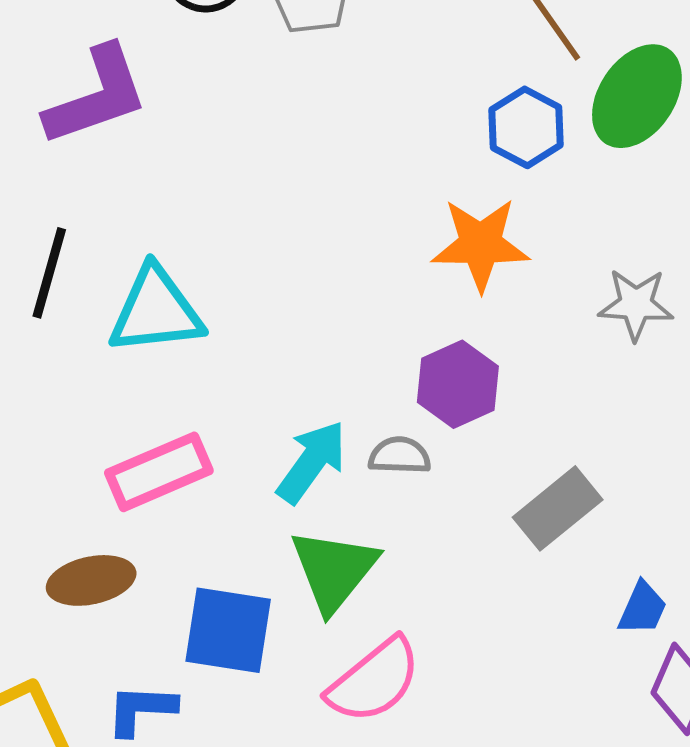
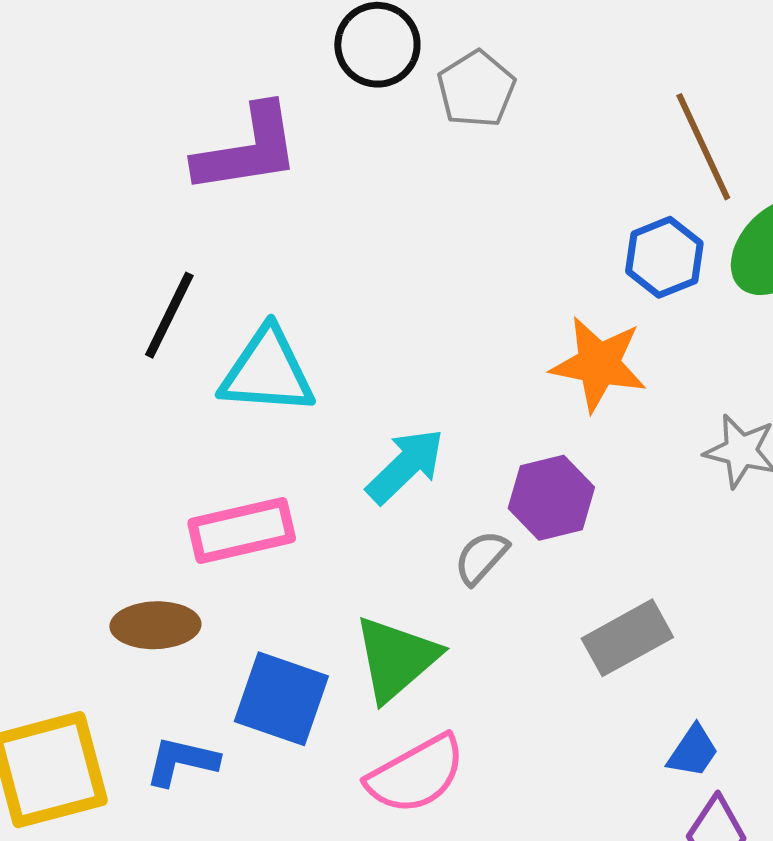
gray semicircle: (400, 456) -> (481, 557), turned -60
cyan arrow: (312, 462) -> (405, 466), moved

